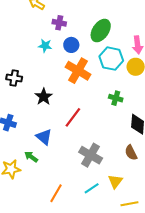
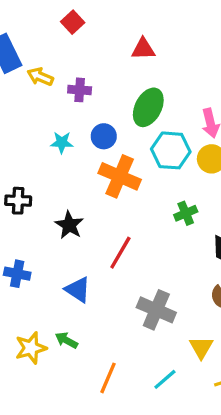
purple cross: (59, 23) -> (80, 90), moved
green cross: (116, 98) -> (186, 213), turned -32
green arrow: (31, 157) -> (66, 340), moved
cyan line: (92, 188) -> (165, 379), moved

